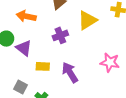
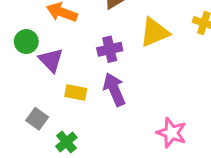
pink star: (110, 62) -> (171, 133), moved
purple arrow: (70, 72) -> (114, 89), moved

